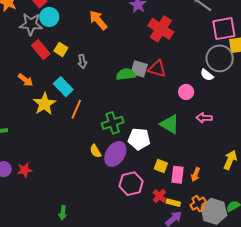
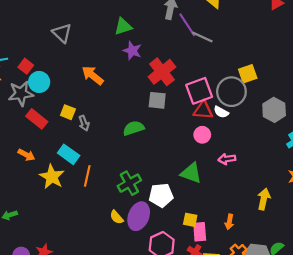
red cross: (161, 29) -> (162, 72), turned 30
pink square: (224, 29) -> (199, 91), moved
yellow square: (61, 49) -> (68, 112), moved
gray square: (139, 69) -> (157, 100), moved
red triangle: (157, 69) -> (203, 110), moved
pink rectangle: (177, 175) -> (200, 232), moved

